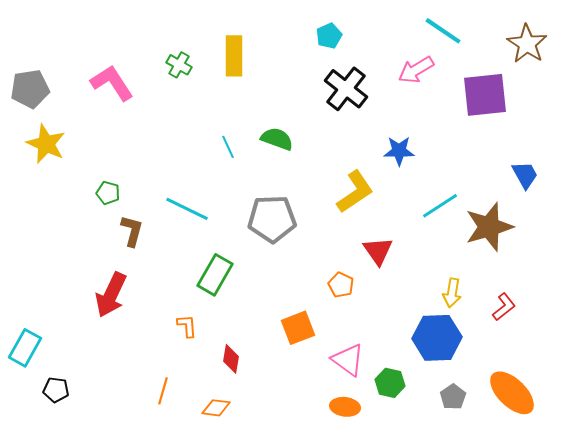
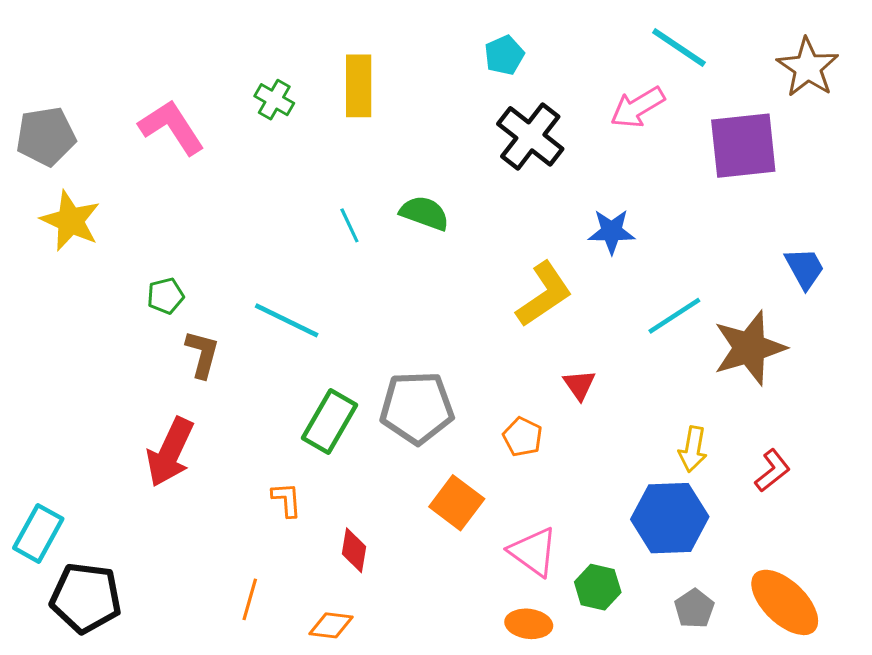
green pentagon: (108, 193) -> (165, 296), turned -30
gray pentagon: (272, 219) -> (417, 408), moved
red triangle: (378, 251) -> (579, 385), size x0.7
orange square: (298, 328) -> (457, 503), turned -32
black pentagon: (56, 390) -> (86, 598), size x1.8

